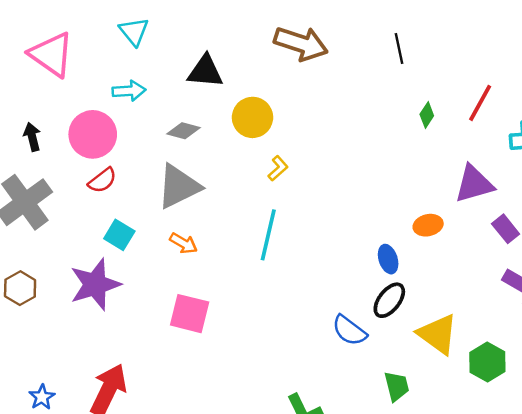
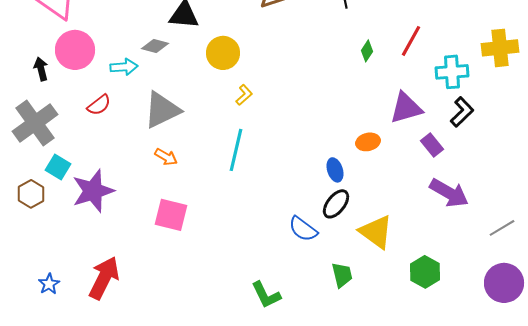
cyan arrow: (129, 91) -> (124, 67), moved
gray diamond: (183, 131) -> (155, 46), moved
pink circle: (93, 134) -> (75, 50), moved
cyan square: (119, 235) -> (58, 167), moved
green hexagon: (487, 362) -> (425, 272), moved

